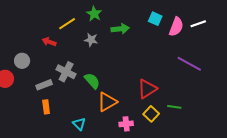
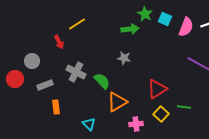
green star: (94, 14) -> (145, 14), moved
gray star: (91, 40) -> (124, 58), moved
red arrow: (49, 42) -> (59, 42), turned -136
gray rectangle: (44, 85) -> (45, 85), moved

